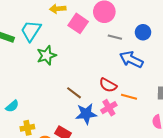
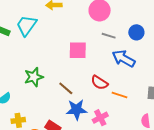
pink square: (78, 23) -> (78, 50), moved, turned -36
green star: (46, 55) -> (34, 77), moved
pink cross: (109, 108) -> (100, 118), moved

